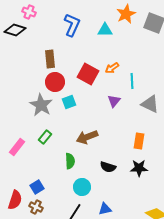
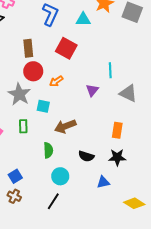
orange arrow: (112, 68) -> (56, 81), moved
red square: (88, 74) -> (66, 48), moved
cyan square: (69, 102) -> (43, 106), moved, turned 32
green rectangle: (45, 137) -> (23, 126), turned -40
blue triangle: (105, 209) -> (103, 182), moved

